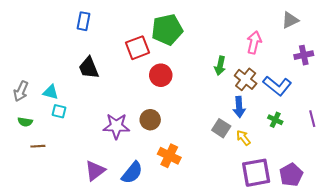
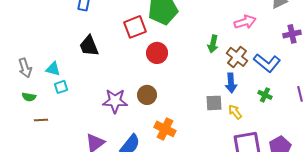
pink arrow: (254, 42) -> (245, 22), turned 60
gray arrow: (21, 91) -> (25, 68), turned -42
cyan square: (59, 111) -> (61, 87), turned -32
gray square: (221, 128) -> (214, 103), turned -36

